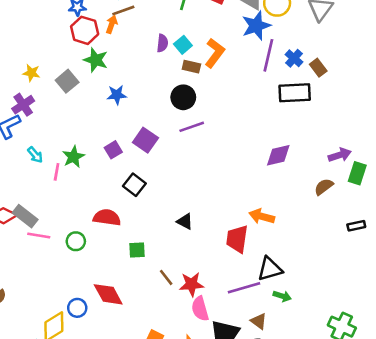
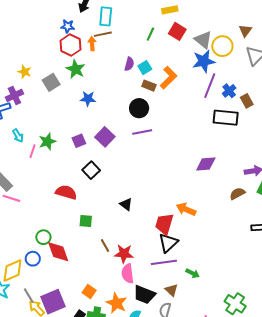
orange arrow: (112, 24) -> (92, 44), turned -32
green circle: (76, 241) -> (43, 237), moved
black triangle: (270, 269) -> (168, 243), moved, turned -35

